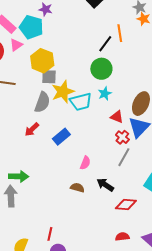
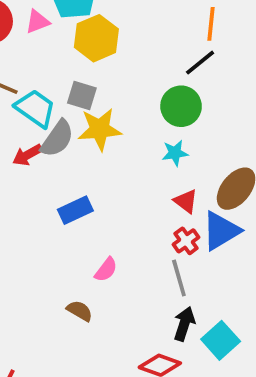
orange line: (120, 33) -> (211, 24), moved
yellow hexagon: (42, 61) -> (96, 38), moved
cyan trapezoid: (81, 102) -> (35, 108), moved, turned -145
red arrow: (32, 129) -> (27, 155), moved
gray line: (124, 157) -> (179, 278), turned -60
black arrow: (105, 185) -> (184, 324), moved, turned 60

